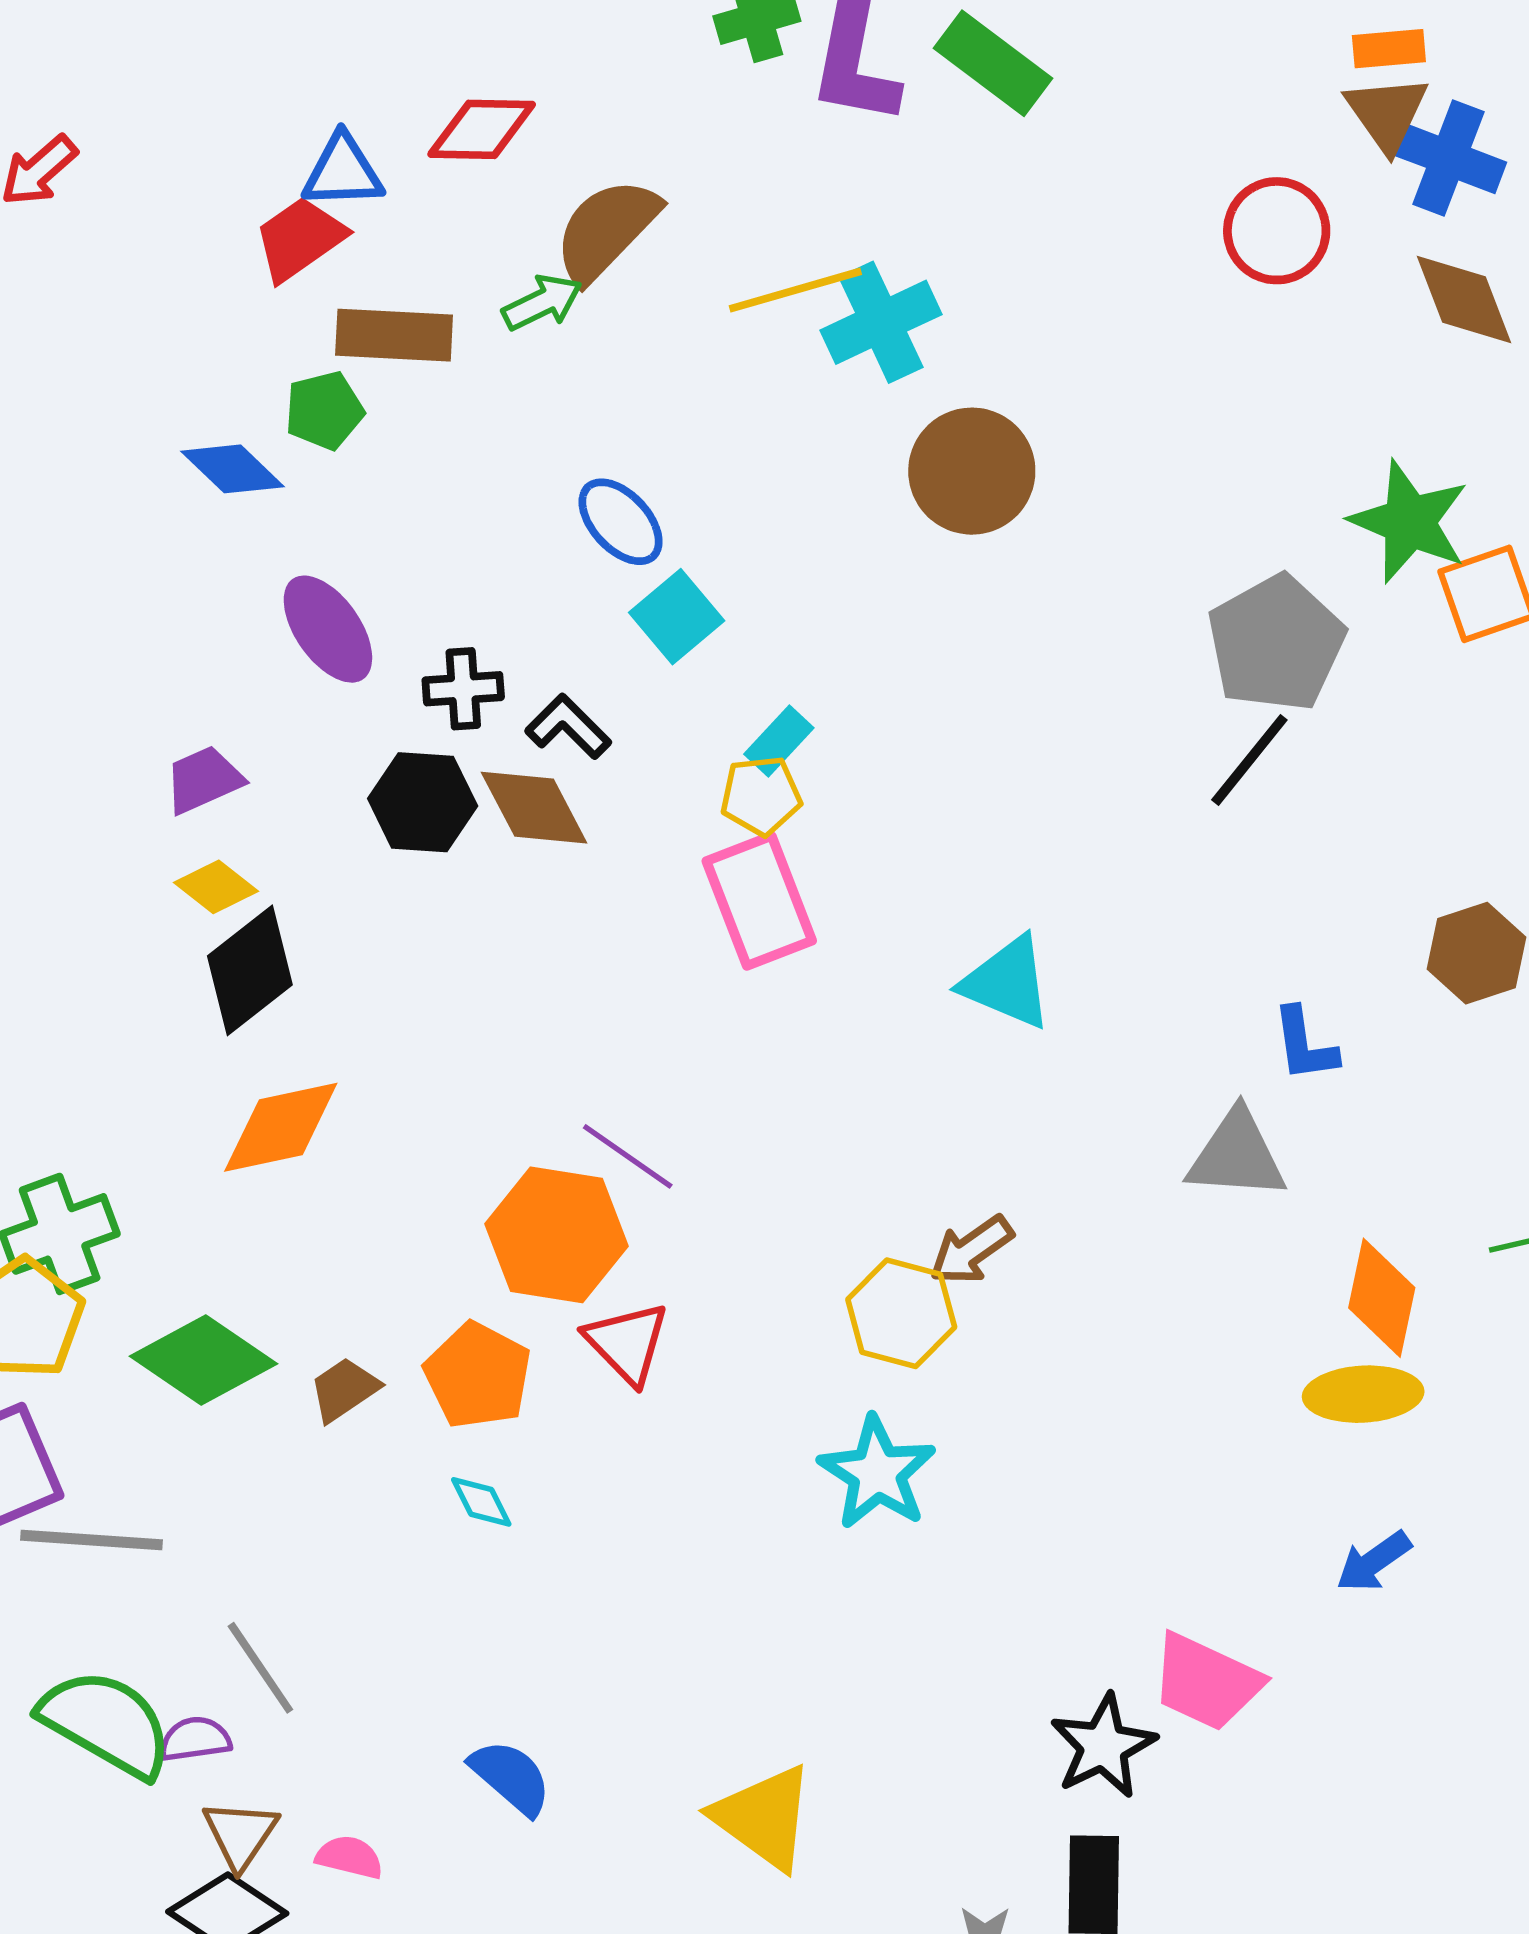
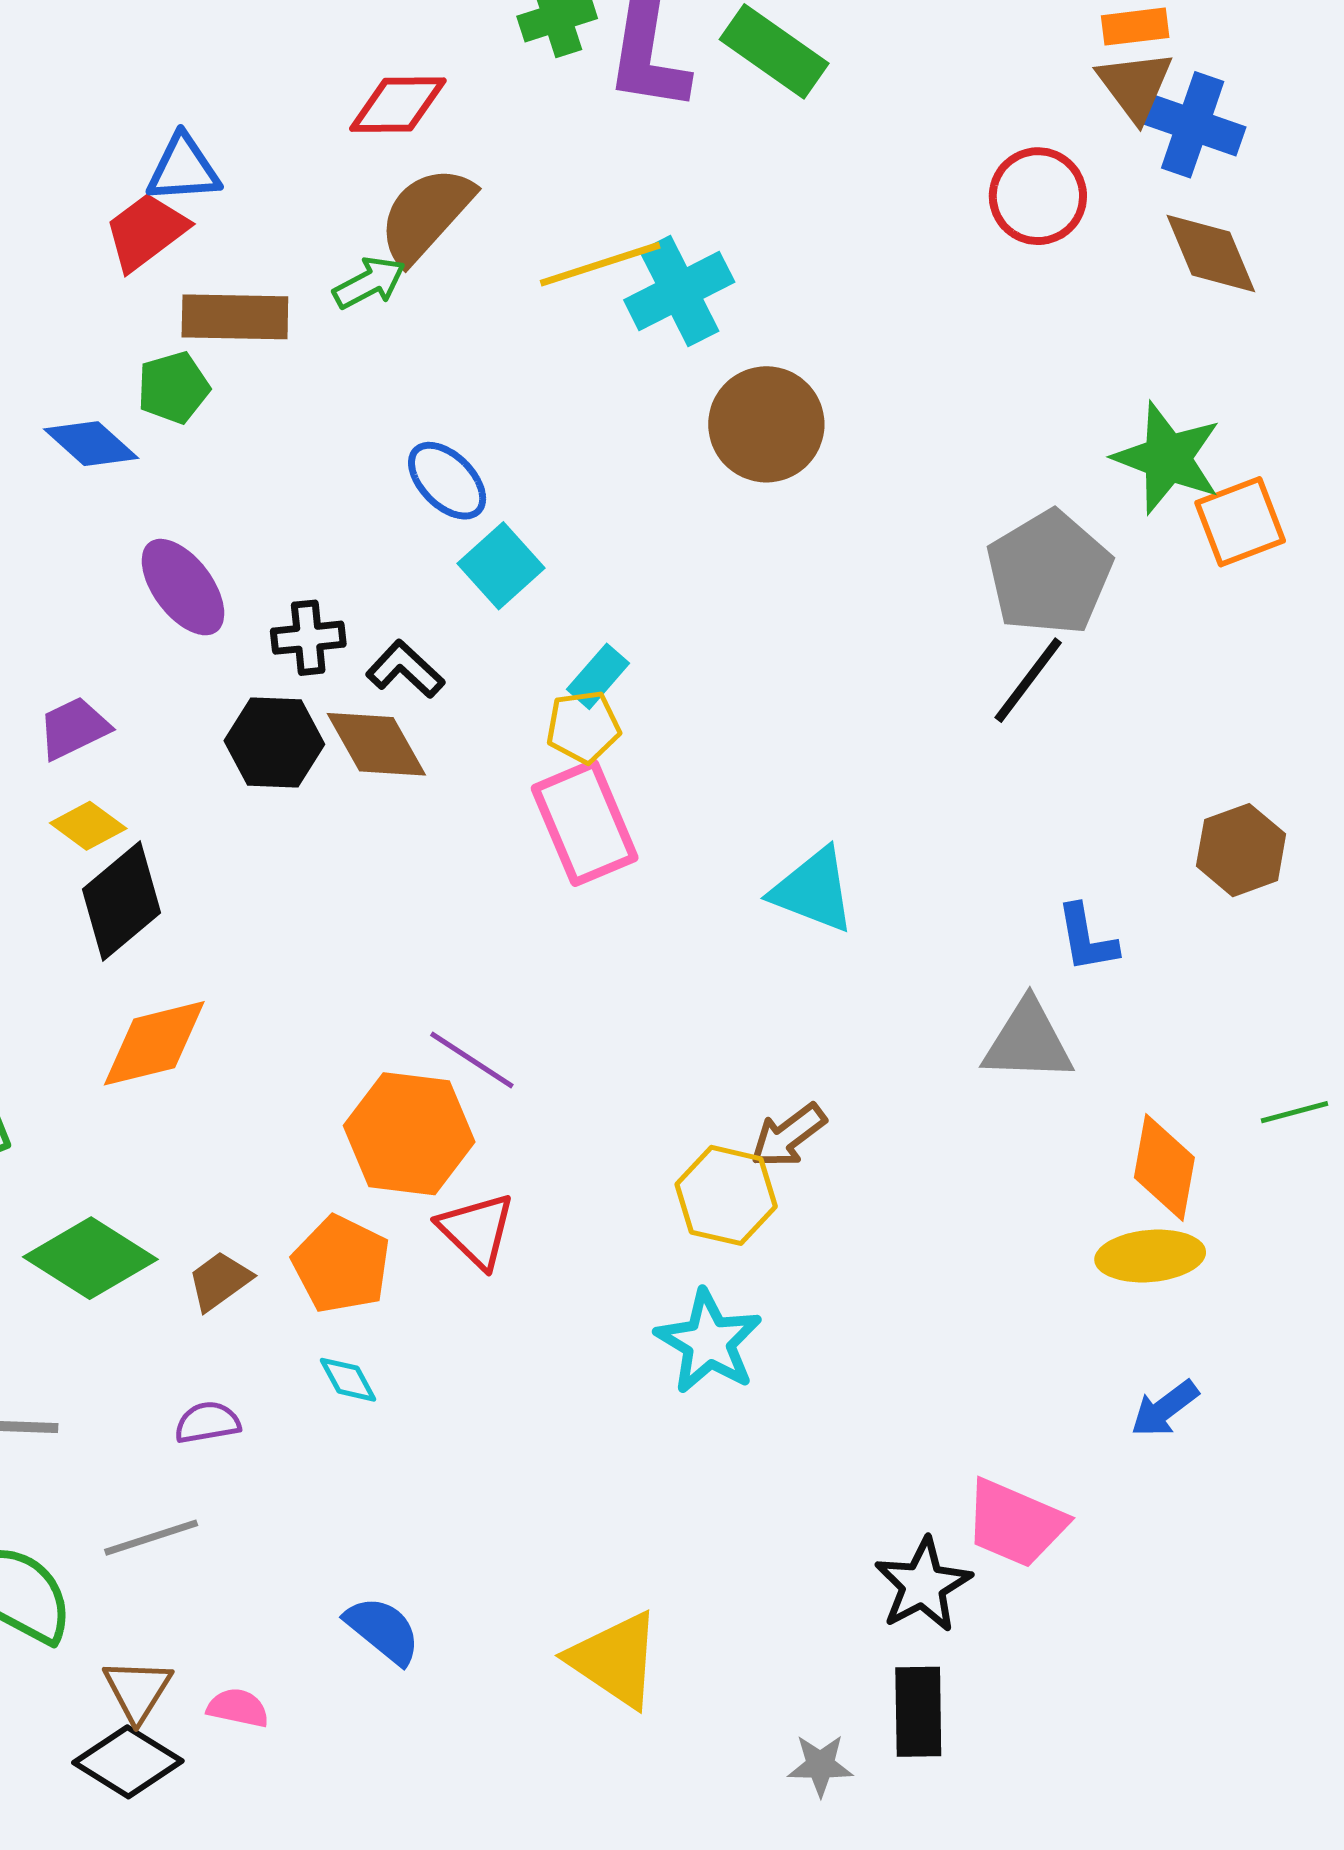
red diamond: (482, 129) -> (398, 105), moved
gray line: (260, 1668) -> (151, 1538), turned -72
purple semicircle: (195, 1739) -> (207, 1423), moved

